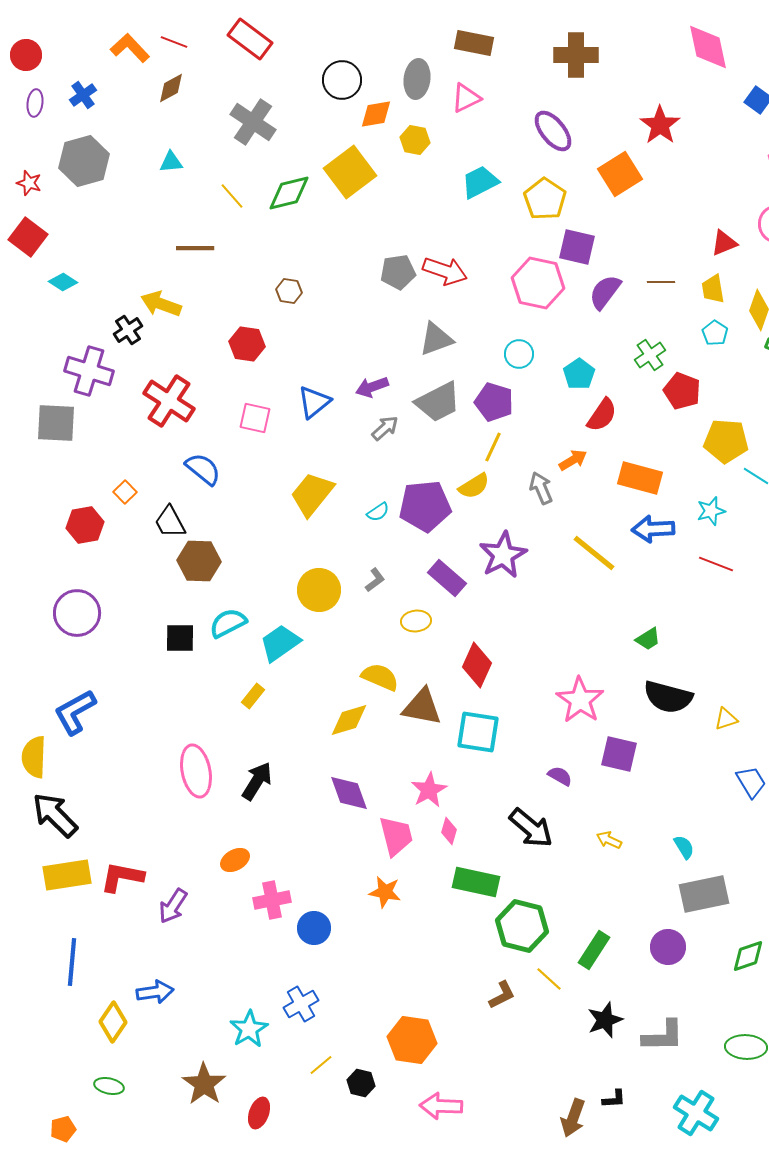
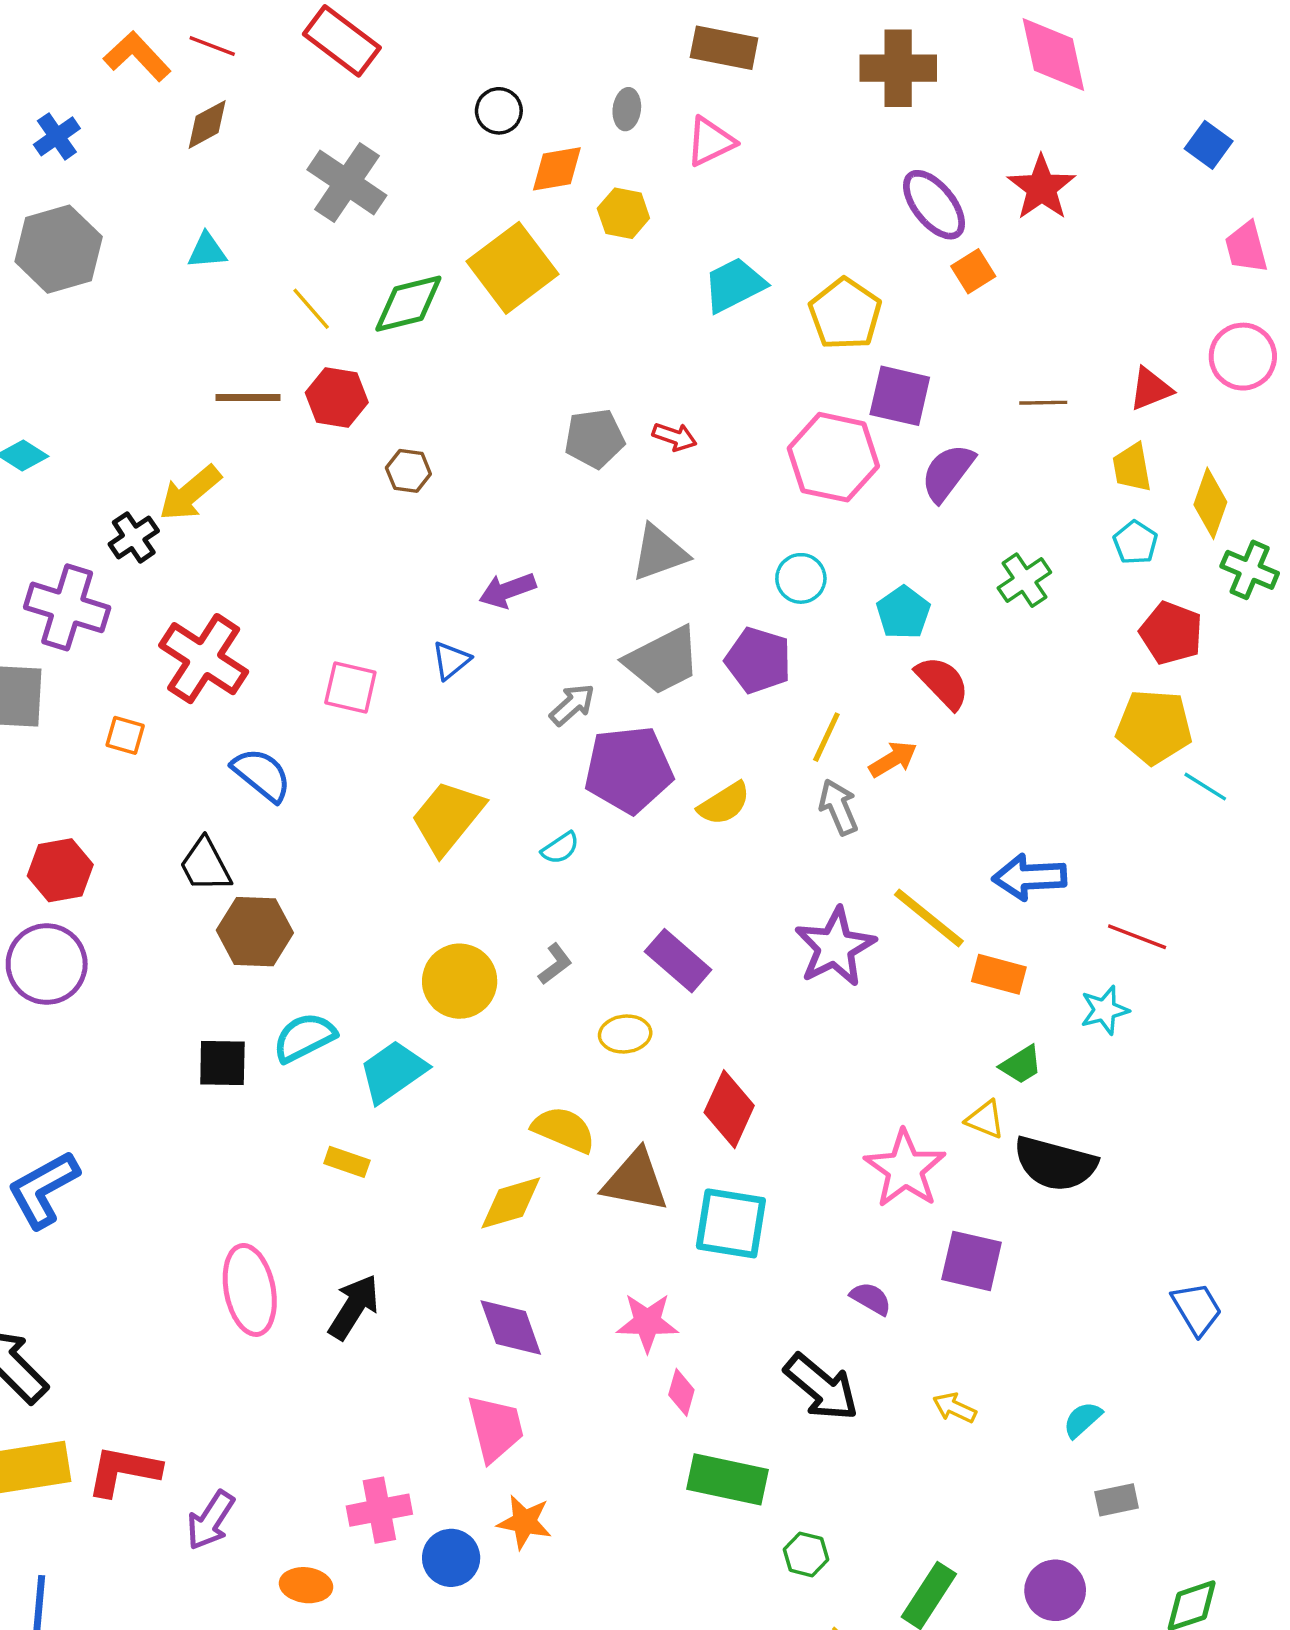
pink diamond: (708, 47) -> (1053, 55), moved
gray ellipse: (417, 79) -> (627, 109), size x0.6
black circle: (342, 80) -> (499, 111), size x0.7
purple ellipse: (553, 131) -> (934, 205), moved
orange square: (620, 174) -> (973, 271), size x0.6
red arrow: (445, 271) -> (675, 437), size x0.6
brown line: (661, 282) -> (1043, 403), moved
yellow arrow: (161, 304) -> (190, 493), turned -60
red hexagon: (247, 344) -> (337, 398), moved
purple arrow: (372, 387) -> (507, 590), moved
red pentagon: (682, 391) -> (1171, 633), moved
blue triangle: (314, 402) -> (451, 660), size x0.7
red semicircle: (602, 415) -> (943, 682), turned -78
yellow line: (493, 447) -> (826, 737), moved
orange rectangle: (640, 478) -> (999, 974), moved, size x0.7
orange square: (125, 492) -> (125, 735), moved, turned -30
purple pentagon: (425, 506) -> (629, 770), moved
cyan star: (711, 511) -> (1105, 1010), moved
purple star: (503, 555) -> (835, 947), moved
purple circle: (77, 613) -> (47, 964), moved
yellow rectangle: (253, 696) -> (347, 1162), turned 70
yellow triangle: (726, 719) -> (985, 1119), moved, turned 40
pink star: (429, 790) -> (647, 1322), turned 30
pink trapezoid: (396, 836) -> (495, 1428), moved
cyan semicircle: (684, 847) -> (1082, 1420), turned -100
orange ellipse: (235, 860) -> (306, 1585), moved, turned 36
orange star: (385, 892) -> (524, 1522), moved
gray rectangle: (704, 894) -> (1117, 1500), size x0.5
green hexagon: (522, 926) -> (806, 1554), size x0.5

